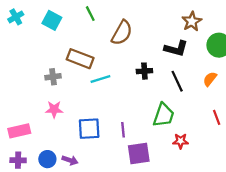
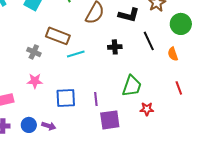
black L-shape: (176, 49) -> (129, 15), moved
gray cross: (53, 77) -> (34, 52), turned 32
orange semicircle: (210, 79) -> (173, 54), turned -56
black line: (177, 81) -> (149, 41), moved

